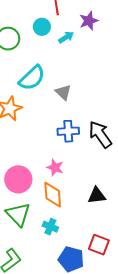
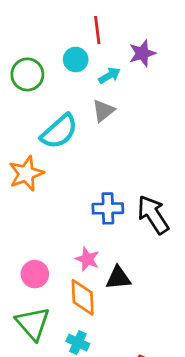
gray triangle: (63, 92) -> (103, 111), moved, turned 36
pink circle: (18, 179) -> (35, 274), size x0.7
black triangle: (97, 196) -> (118, 278), moved

